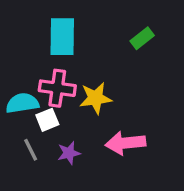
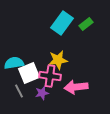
cyan rectangle: (62, 37) -> (62, 23), moved, turned 35
pink cross: (57, 88) -> (50, 76), moved
white square: (47, 120) -> (29, 73), size x1.5

